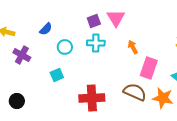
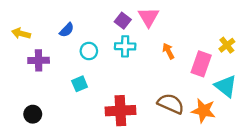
purple square: (94, 21) -> (123, 21), turned -32
purple cross: (22, 55) -> (39, 60), turned -30
pink rectangle: (149, 68) -> (201, 64), moved

